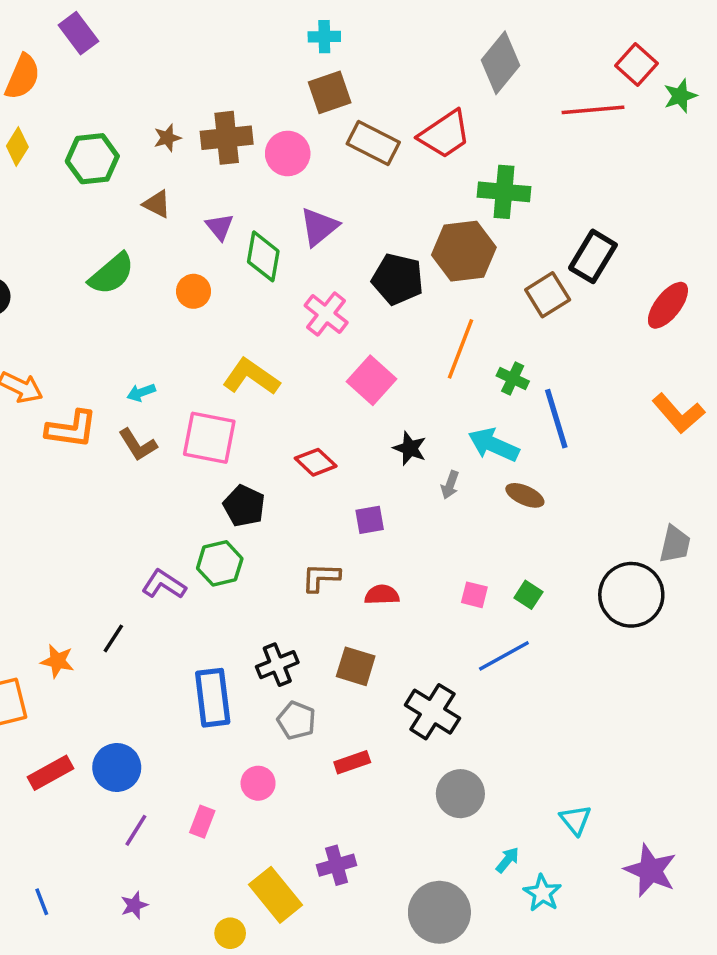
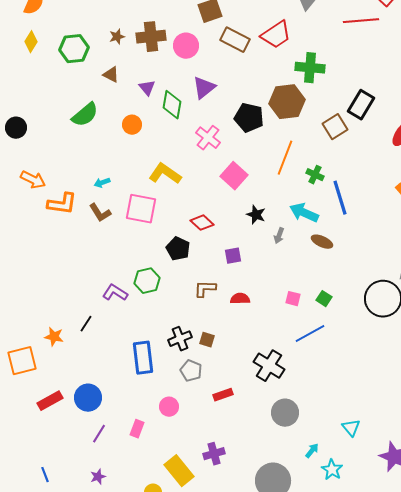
black pentagon: (244, 506) -> (178, 249), moved
brown square: (356, 666) -> (207, 340), moved, size x0.7

